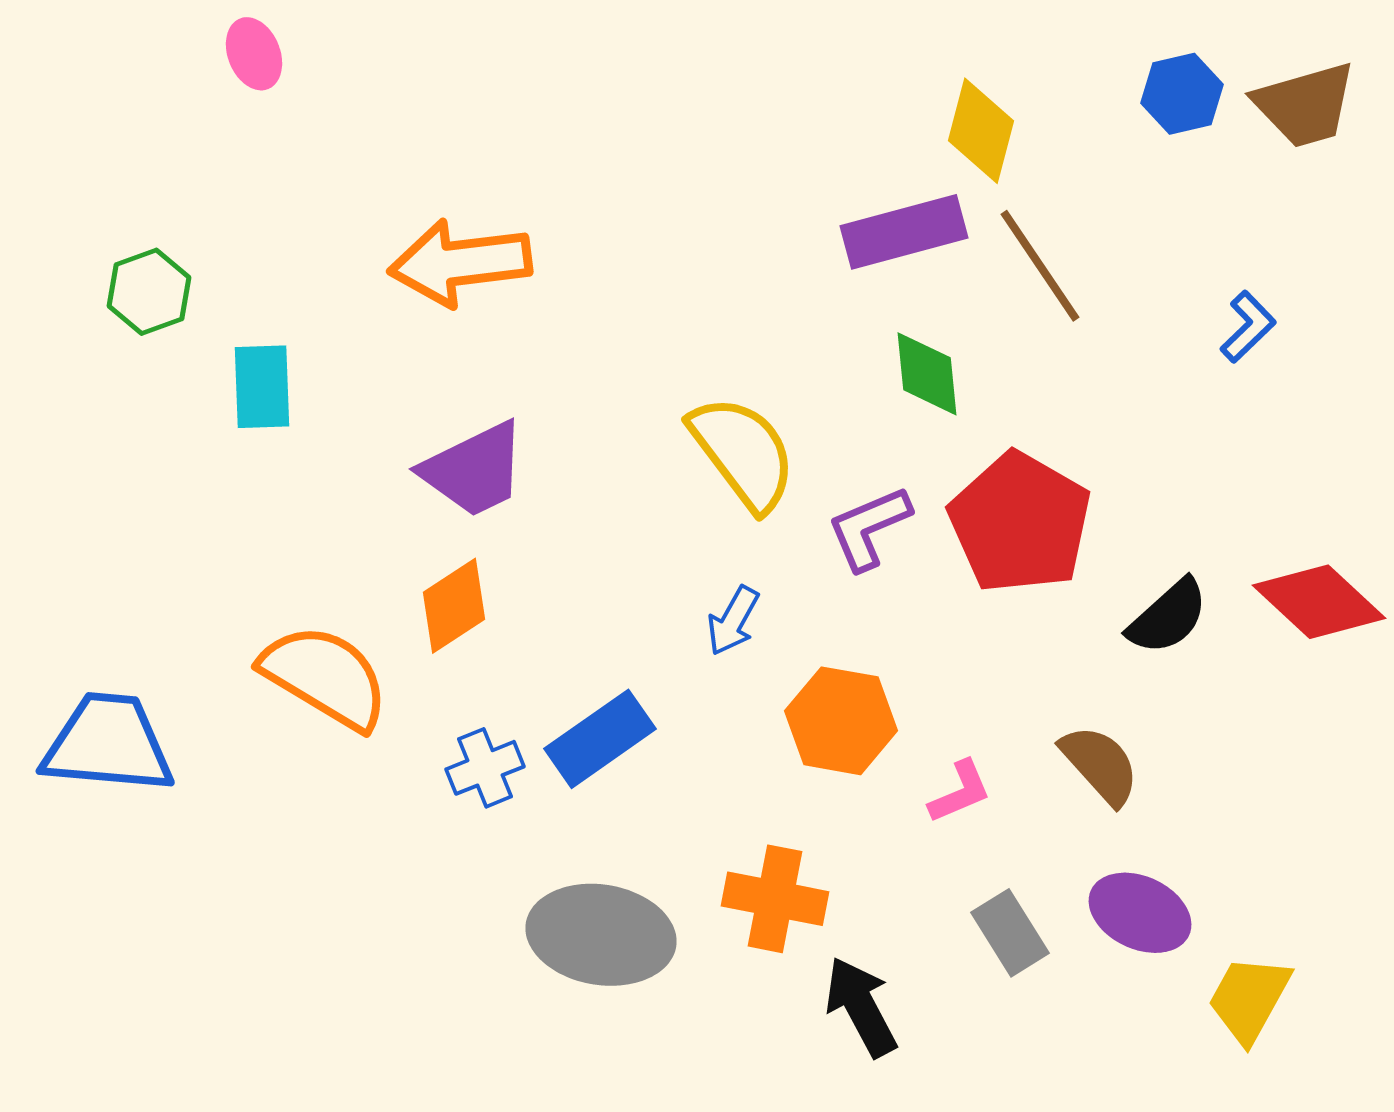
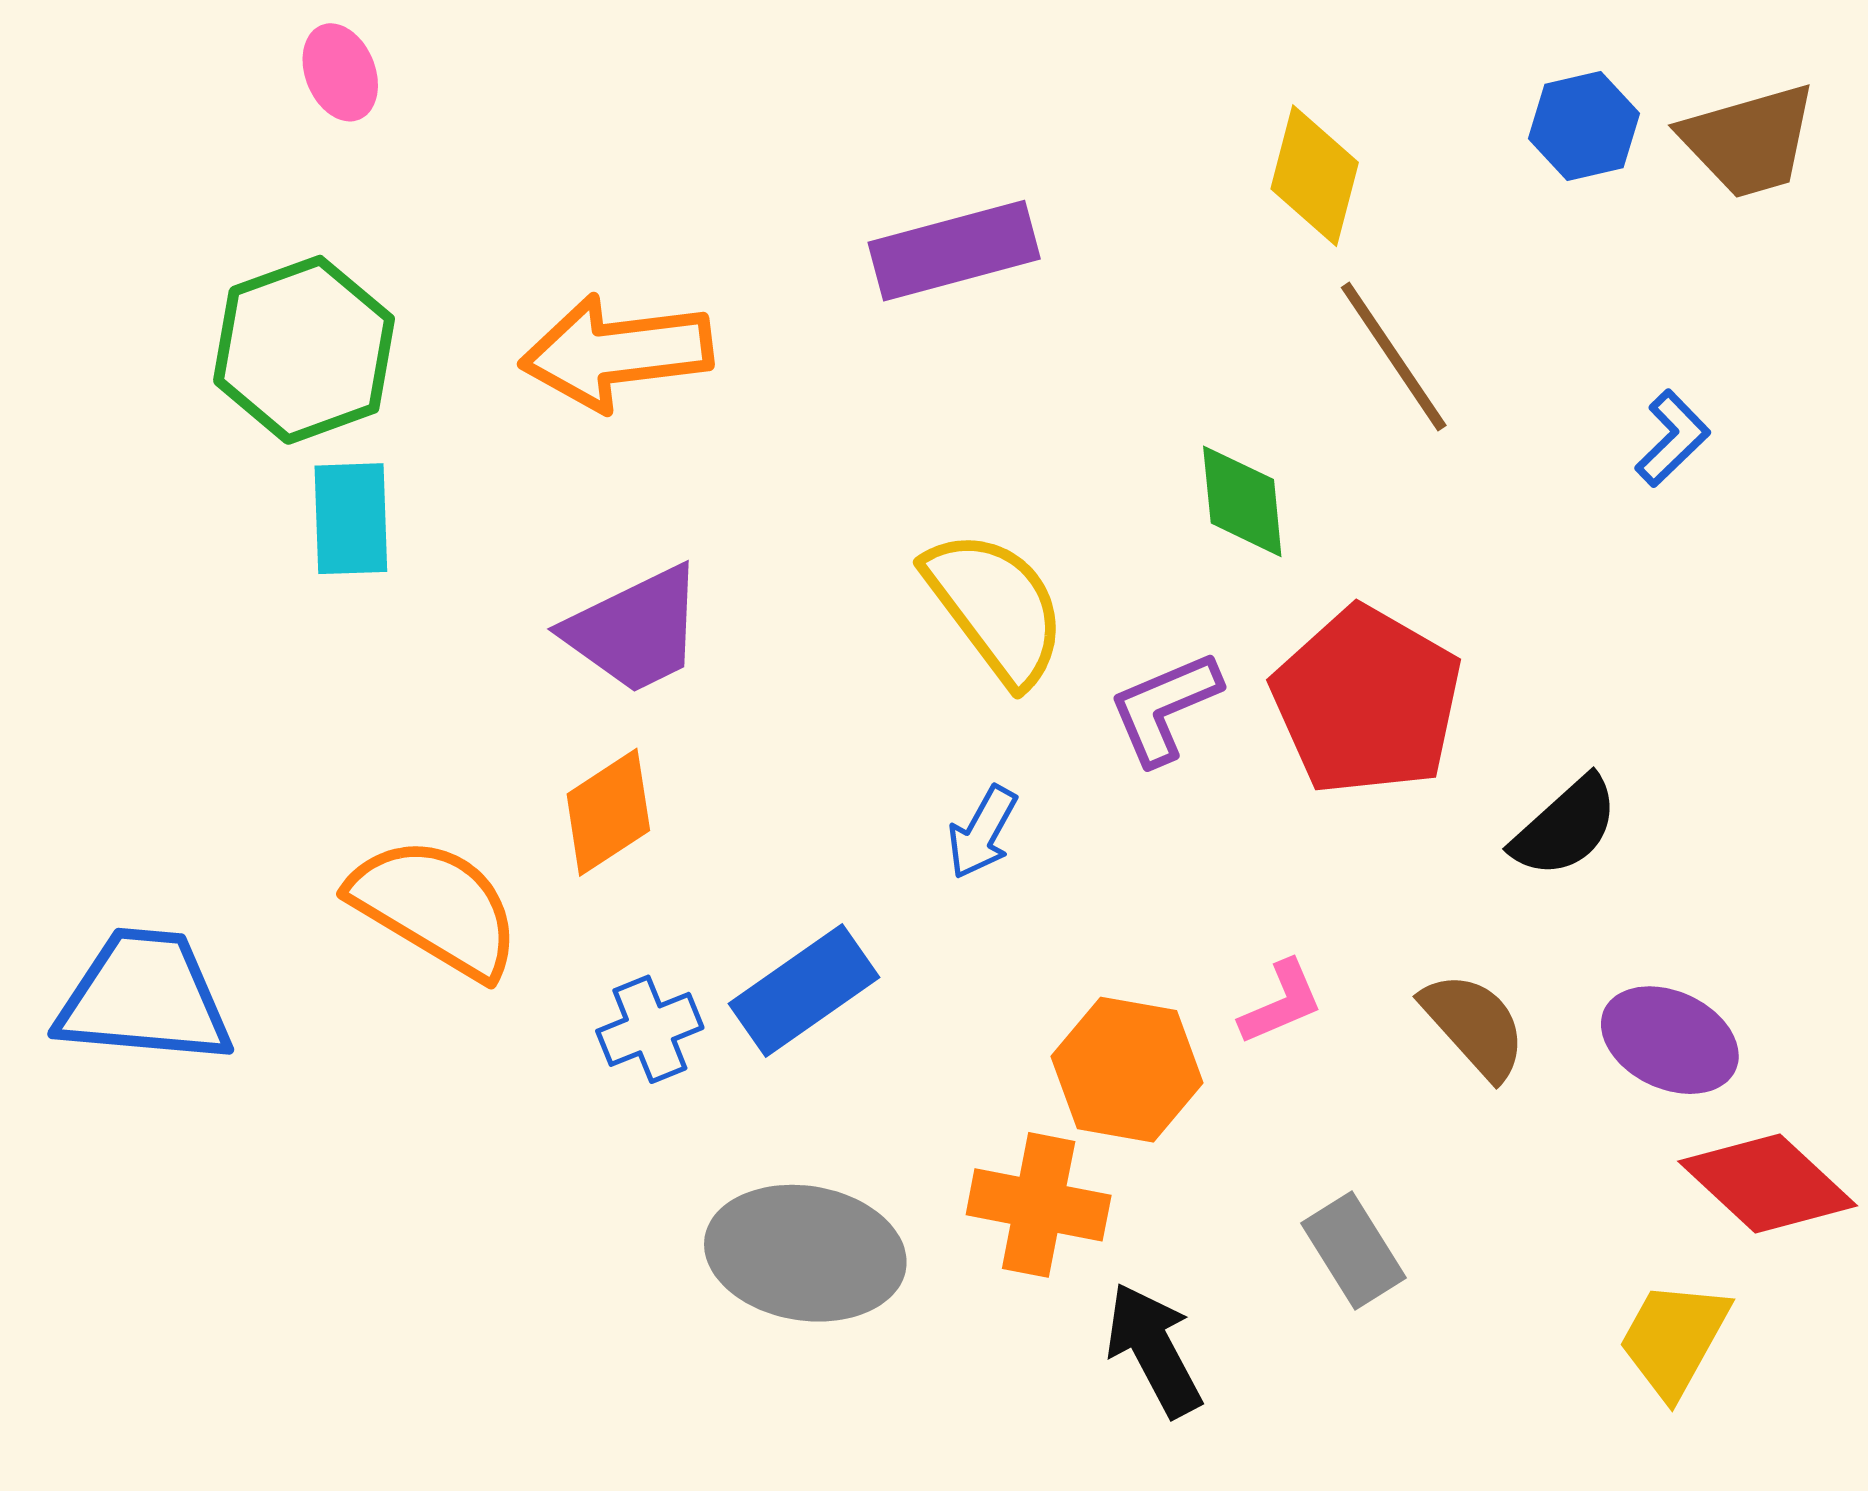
purple rectangle: (904, 232) -> (954, 251), moved
green hexagon: (149, 292) -> (304, 350), moved, size x1.6
red diamond: (1319, 602) -> (1768, 1183), moved
orange hexagon: (841, 721) -> (1127, 1070), moved
pink L-shape: (960, 792) -> (1281, 1003), moved
purple ellipse: (1140, 913) -> (1670, 1040), moved

